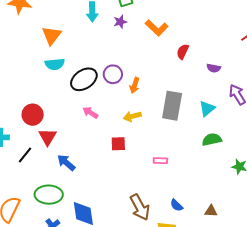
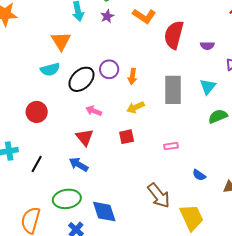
orange triangle: (52, 35) -> (61, 41), moved
red semicircle: (183, 52) -> (174, 35), size x1.8
red circle: (33, 115) -> (37, 112), moved
red triangle: (48, 137) -> (85, 137), moved
blue semicircle: (176, 205) -> (199, 175), moved

